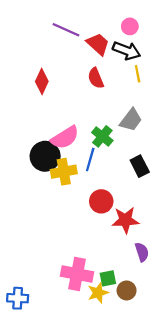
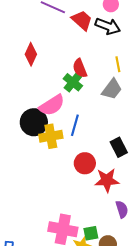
yellow line: (138, 74) -> (118, 64), moved
red semicircle: (96, 78) -> (80, 68), moved
green cross: (102, 136) -> (73, 82), moved
black rectangle: (140, 166) -> (119, 147), moved

